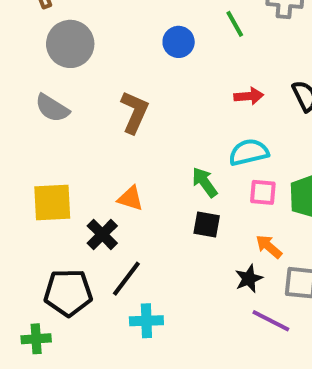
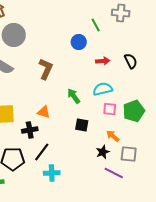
blue circle: (179, 42) -> (79, 42), moved
green arrow: (205, 182) -> (74, 96), moved
black cross: (102, 234) -> (30, 130), turned 35

